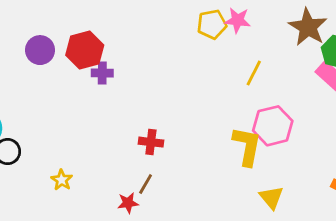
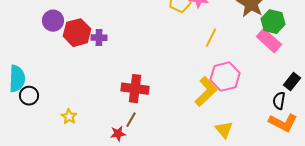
red hexagon: (85, 50) -> (77, 33), moved
red cross: (151, 142) -> (135, 89), size x1.5
yellow L-shape: (247, 146) -> (206, 92), turned 36

